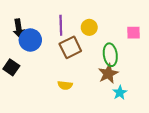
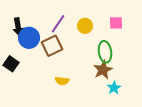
purple line: (61, 25) -> (58, 24), turned 36
pink square: (133, 33) -> (116, 23), moved
brown square: (70, 47) -> (52, 46), moved

